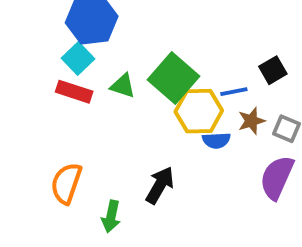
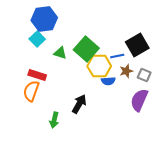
black square: (273, 70) -> (137, 45), size x1.6
red rectangle: (74, 92) -> (37, 75), moved
orange semicircle: (66, 183) -> (31, 91), moved

